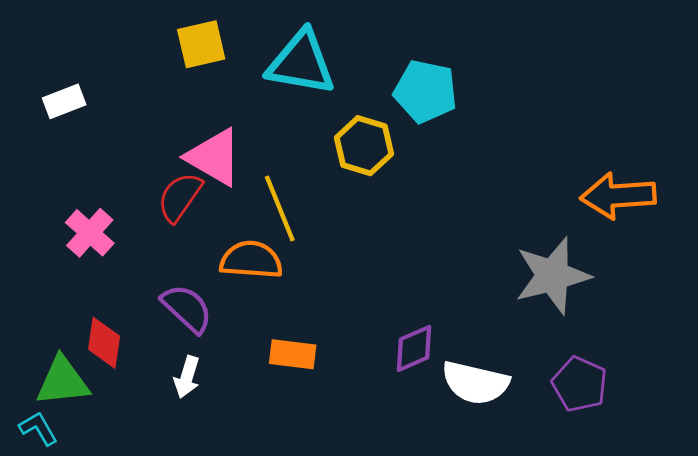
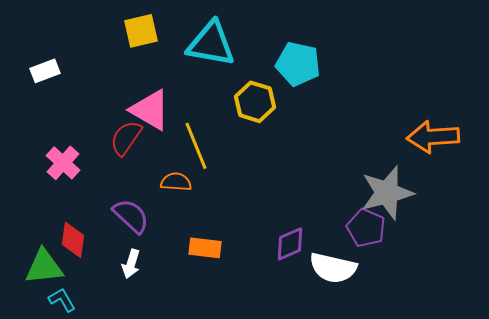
orange semicircle: (251, 260) -> (176, 182), size x0.7
purple pentagon: (580, 384) -> (366, 228), moved
cyan L-shape: (38, 428) -> (62, 300), moved

